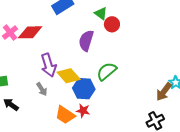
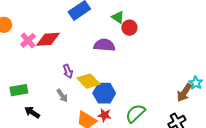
purple semicircle: (86, 41) -> (104, 45), turned 80
purple arrow: (48, 65) -> (68, 71), size x0.6
green semicircle: (107, 71) -> (135, 113), moved

